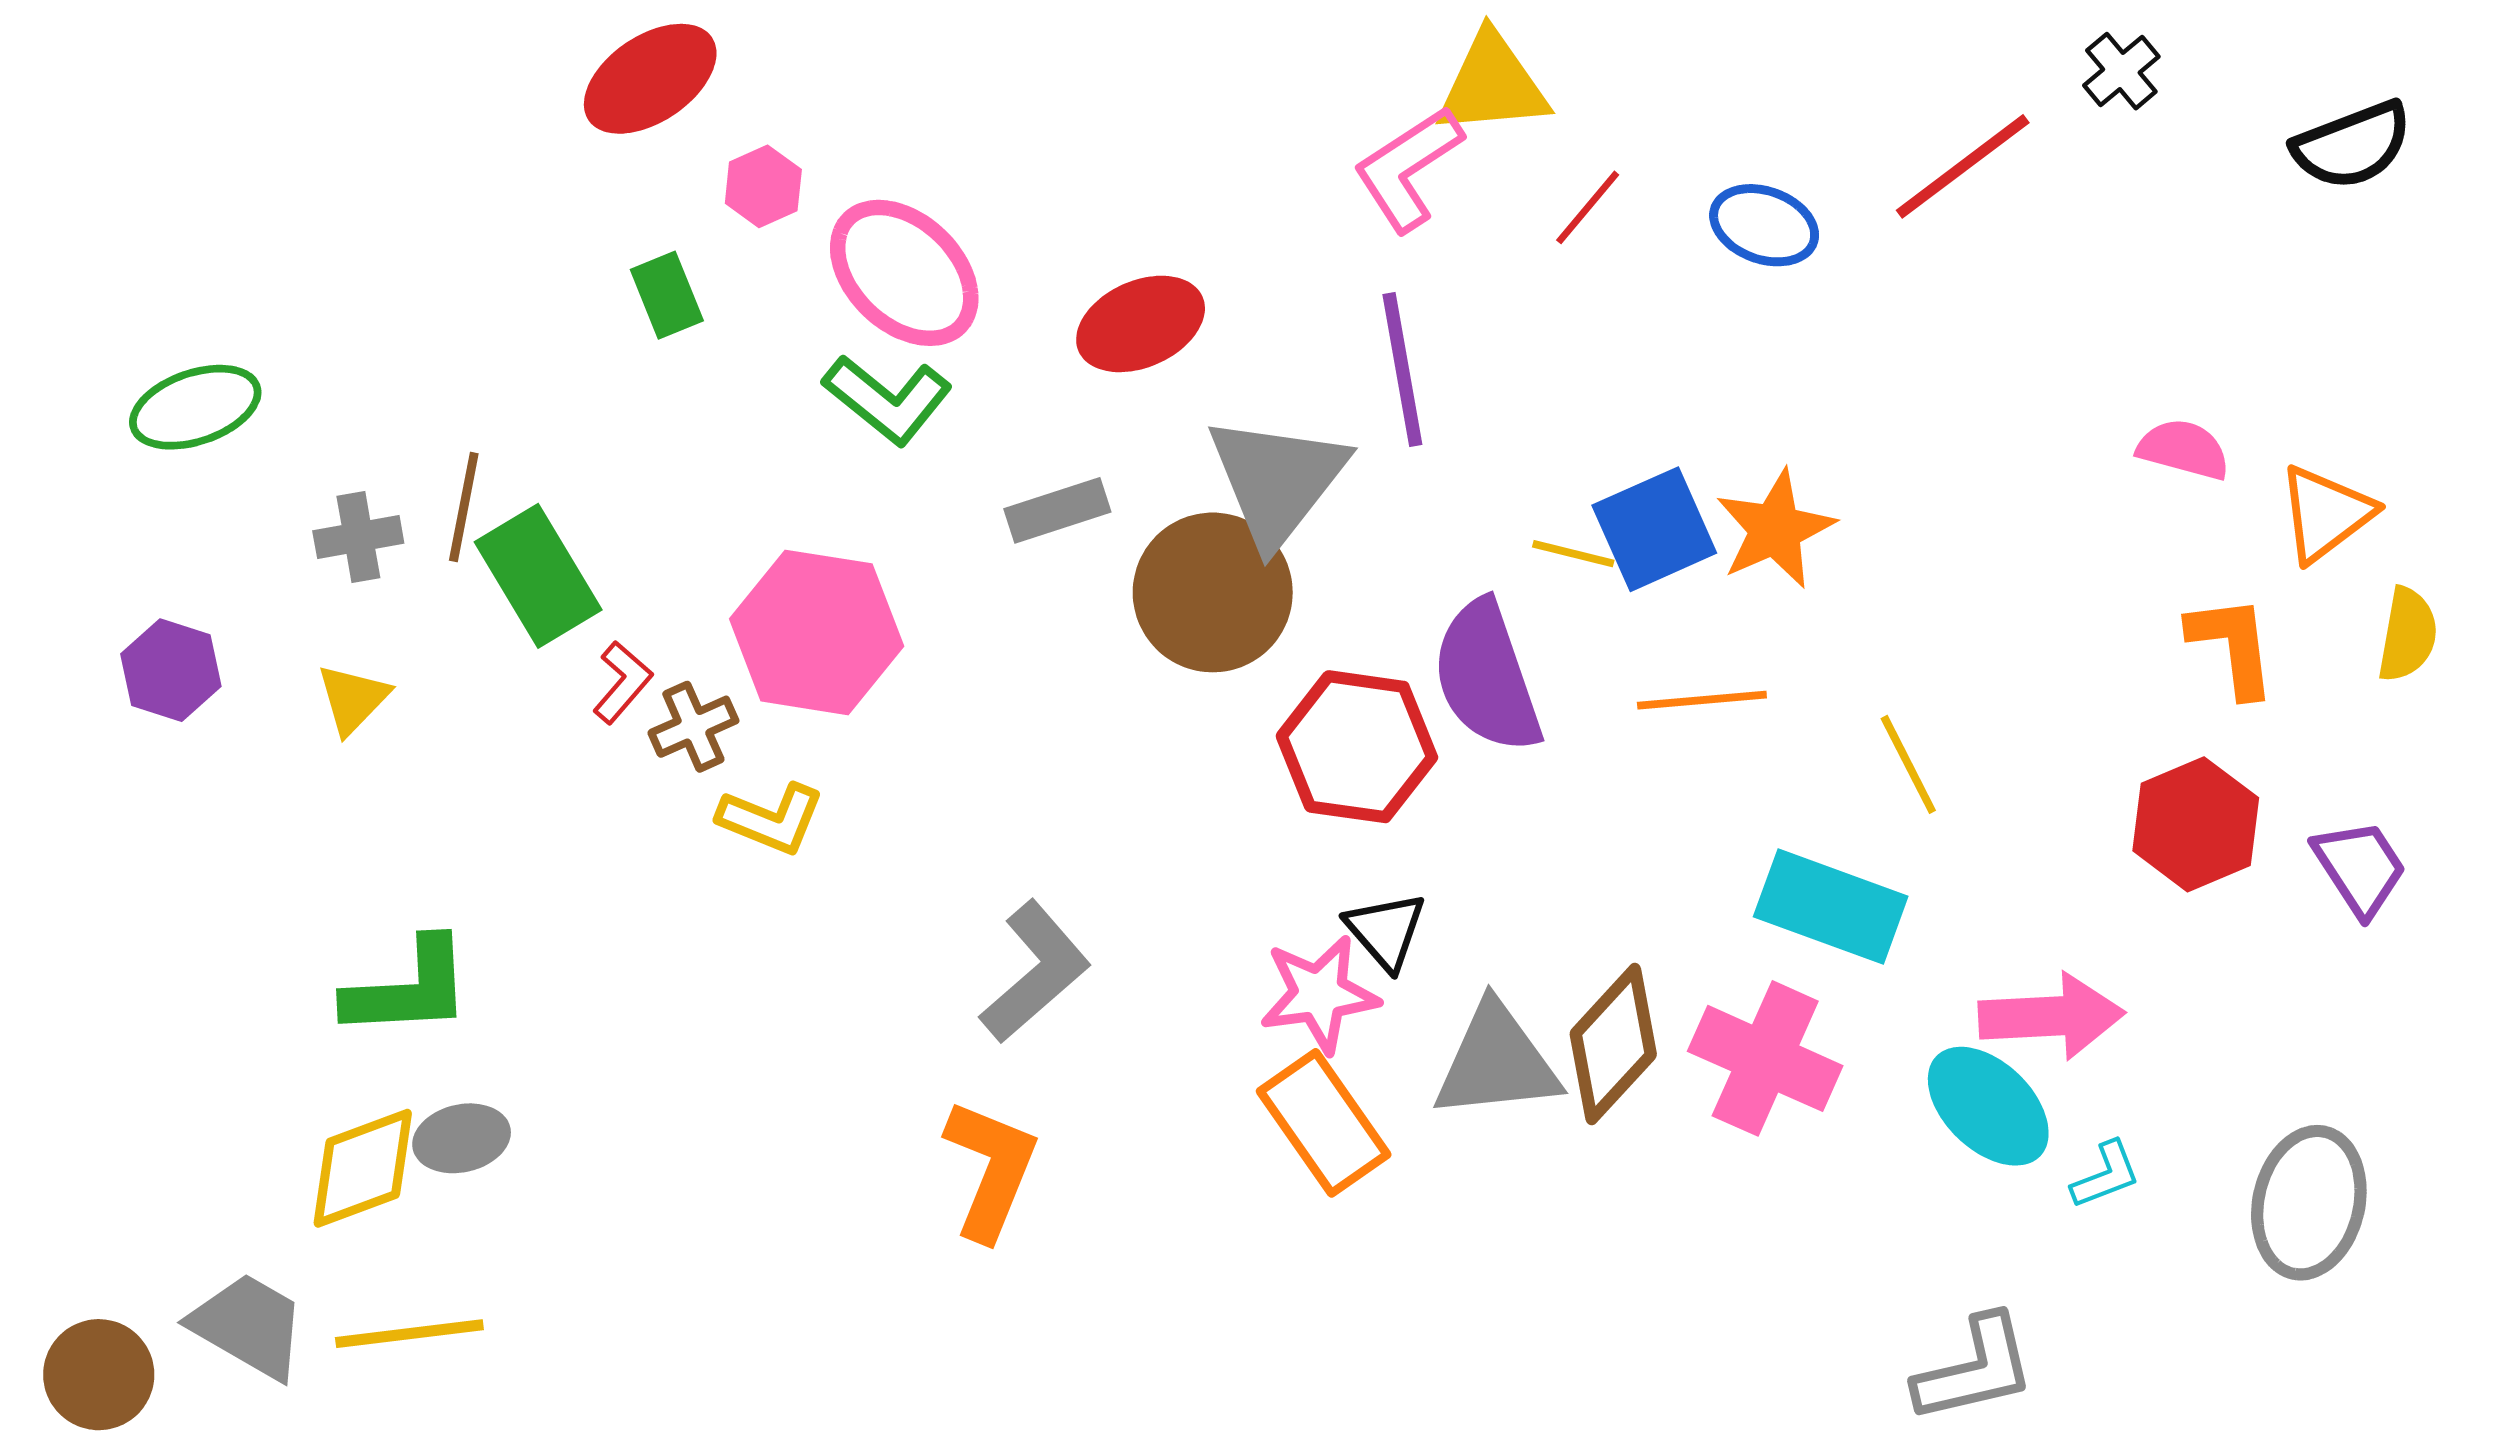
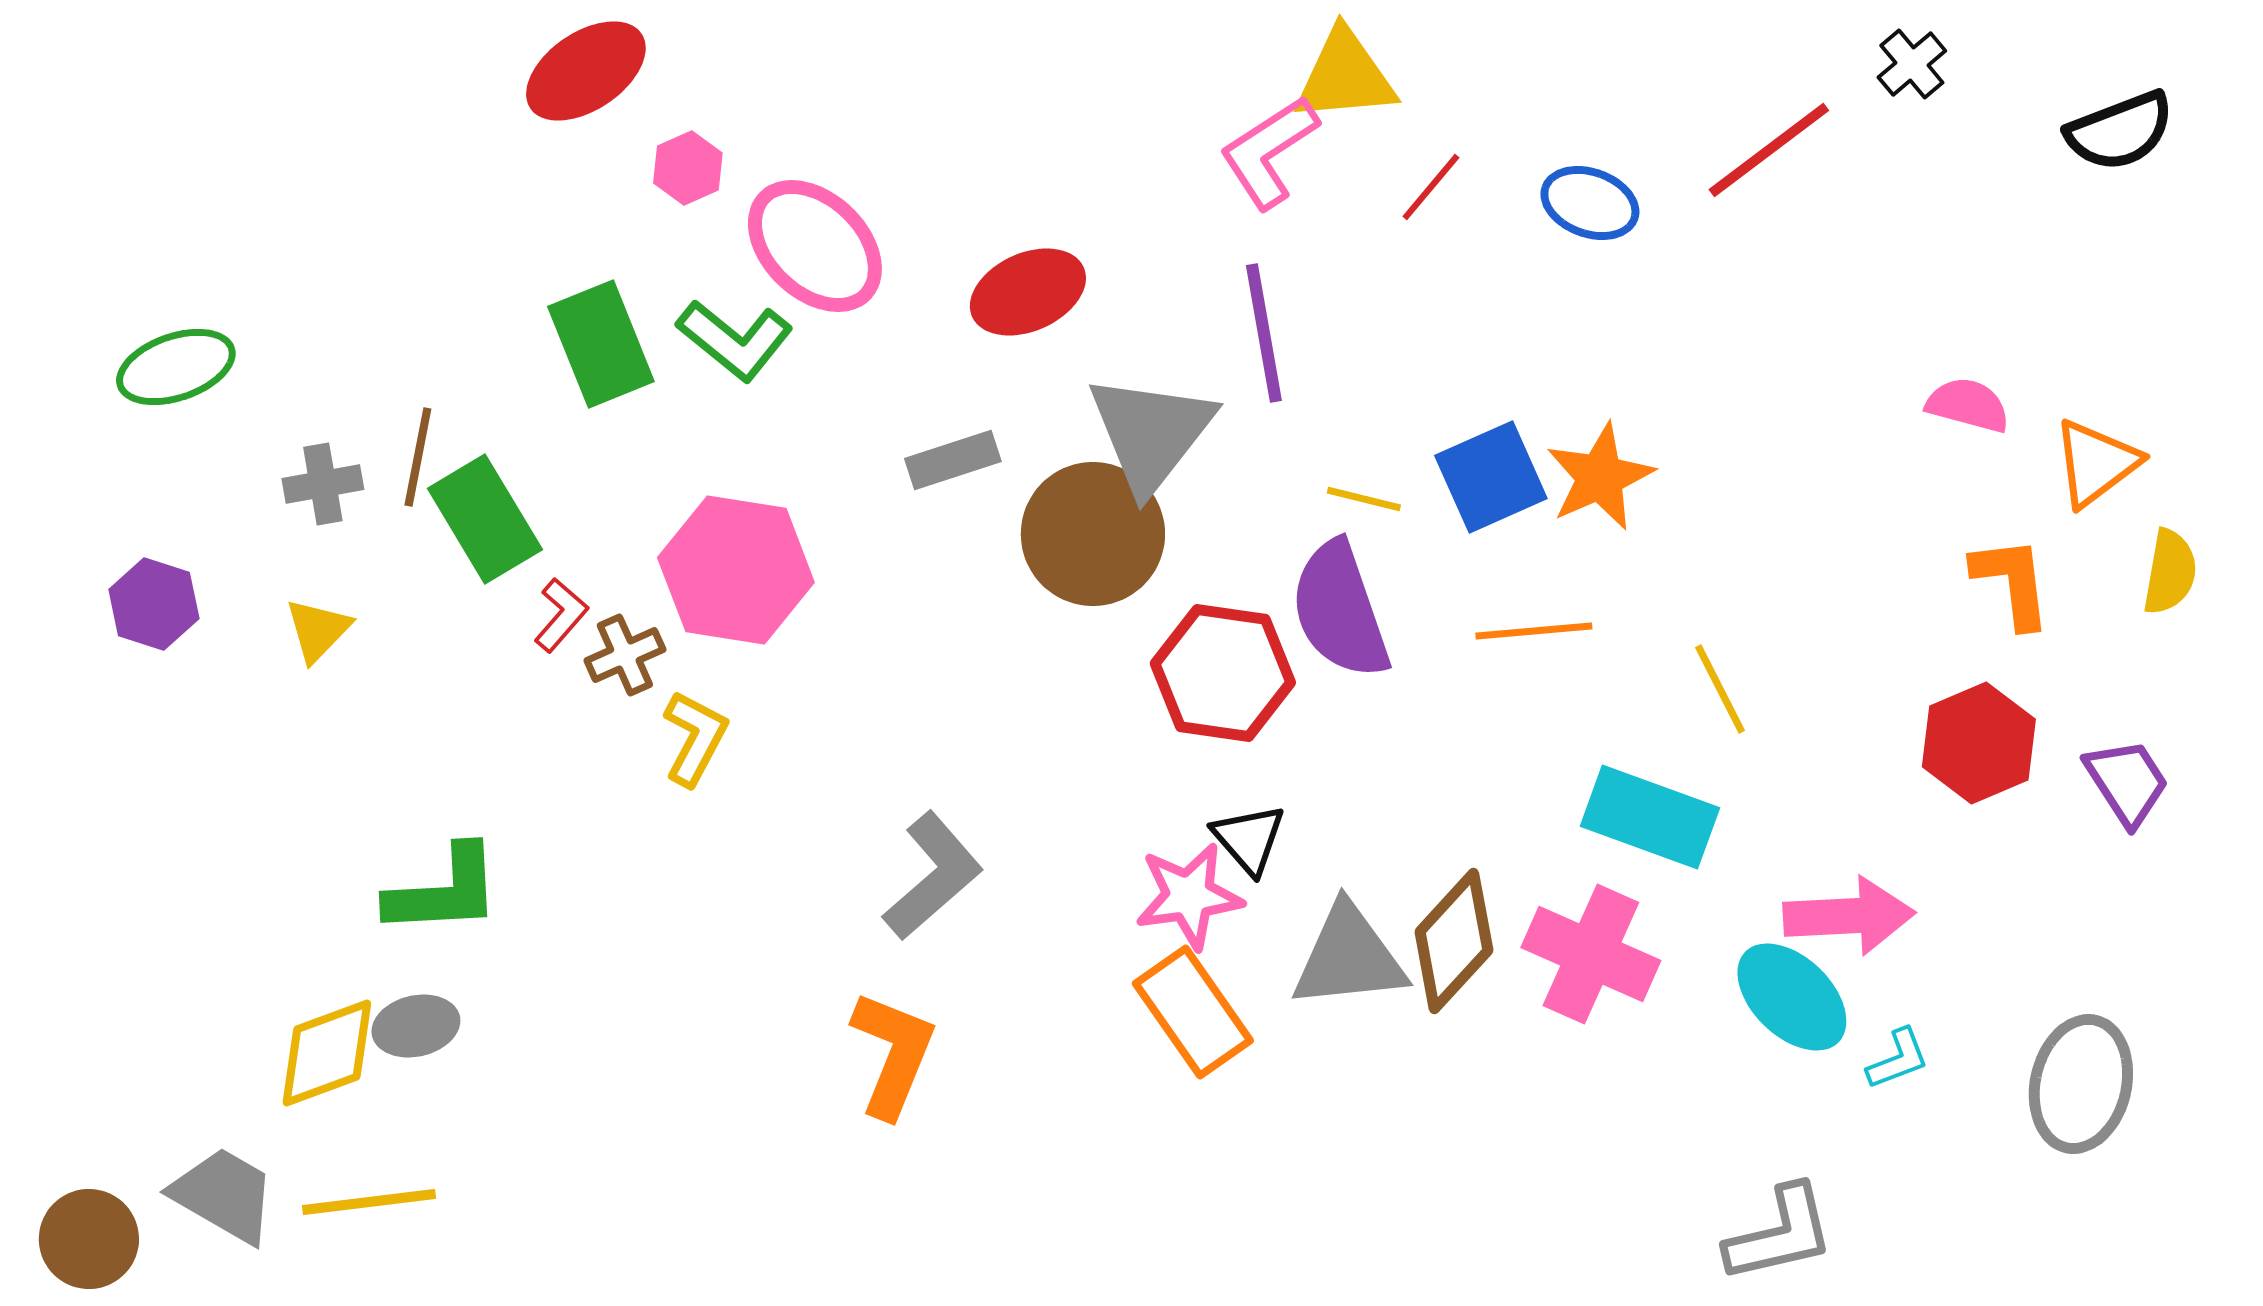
green rectangle: (667, 295) -> (601, 344), moved, size x1.6
green L-shape: (888, 399) -> (735, 340), moved
yellow line: (1573, 554) -> (1364, 499), moved
yellow L-shape: (771, 819) -> (695, 738), turned -84
green L-shape: (408, 989) -> (444, 891), moved

